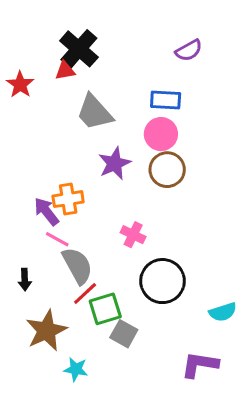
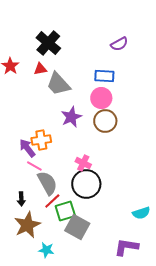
red triangle: (65, 71) -> (40, 69), moved
black arrow: (25, 280) -> (21, 199), moved
black circle: (162, 281) -> (86, 184), moved
gray square: (124, 334) -> (77, 227), size x1.4

